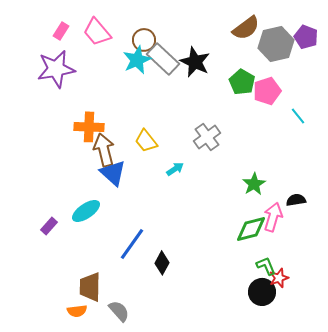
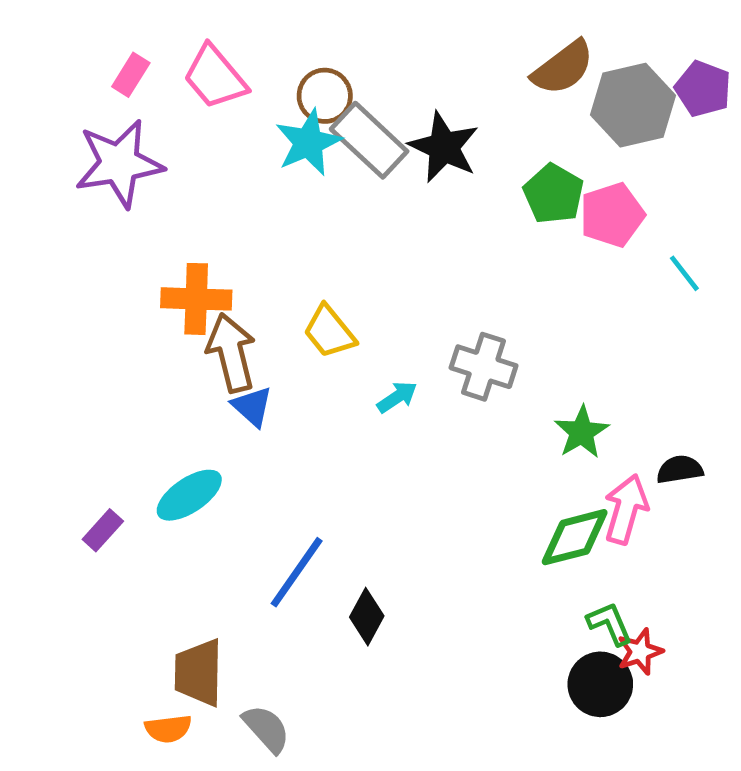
gray cross: (207, 137) -> (484, 367), moved, turned -36
blue triangle: (113, 173) -> (252, 406), size x0.7

